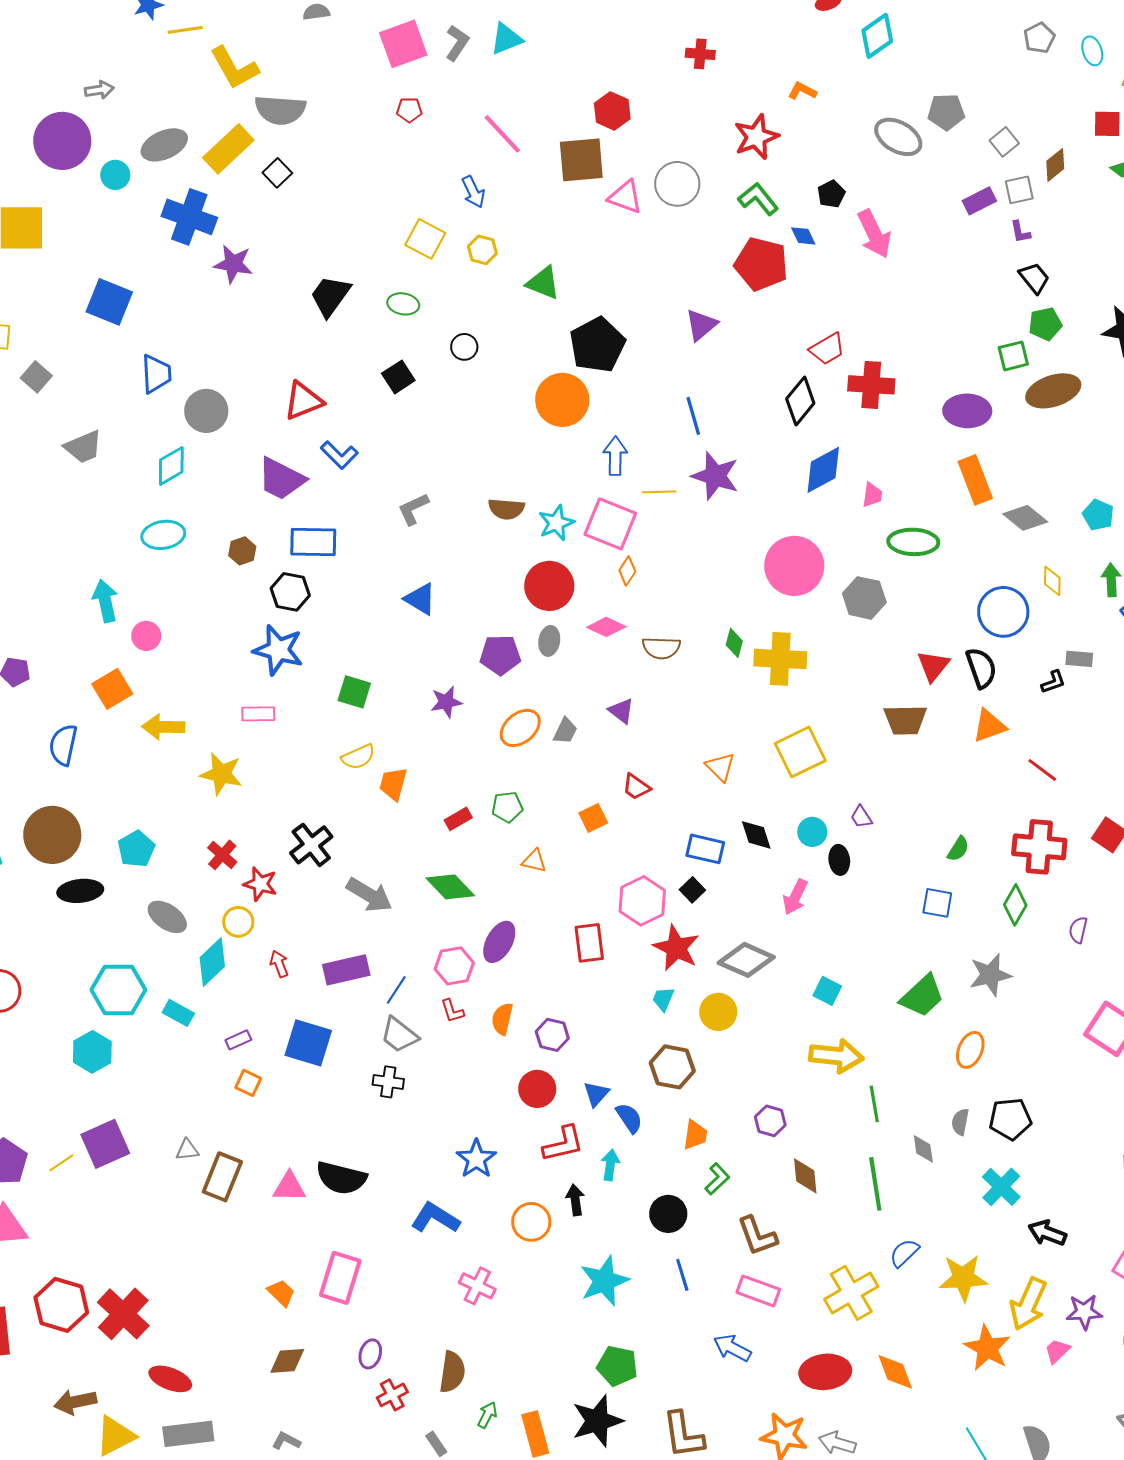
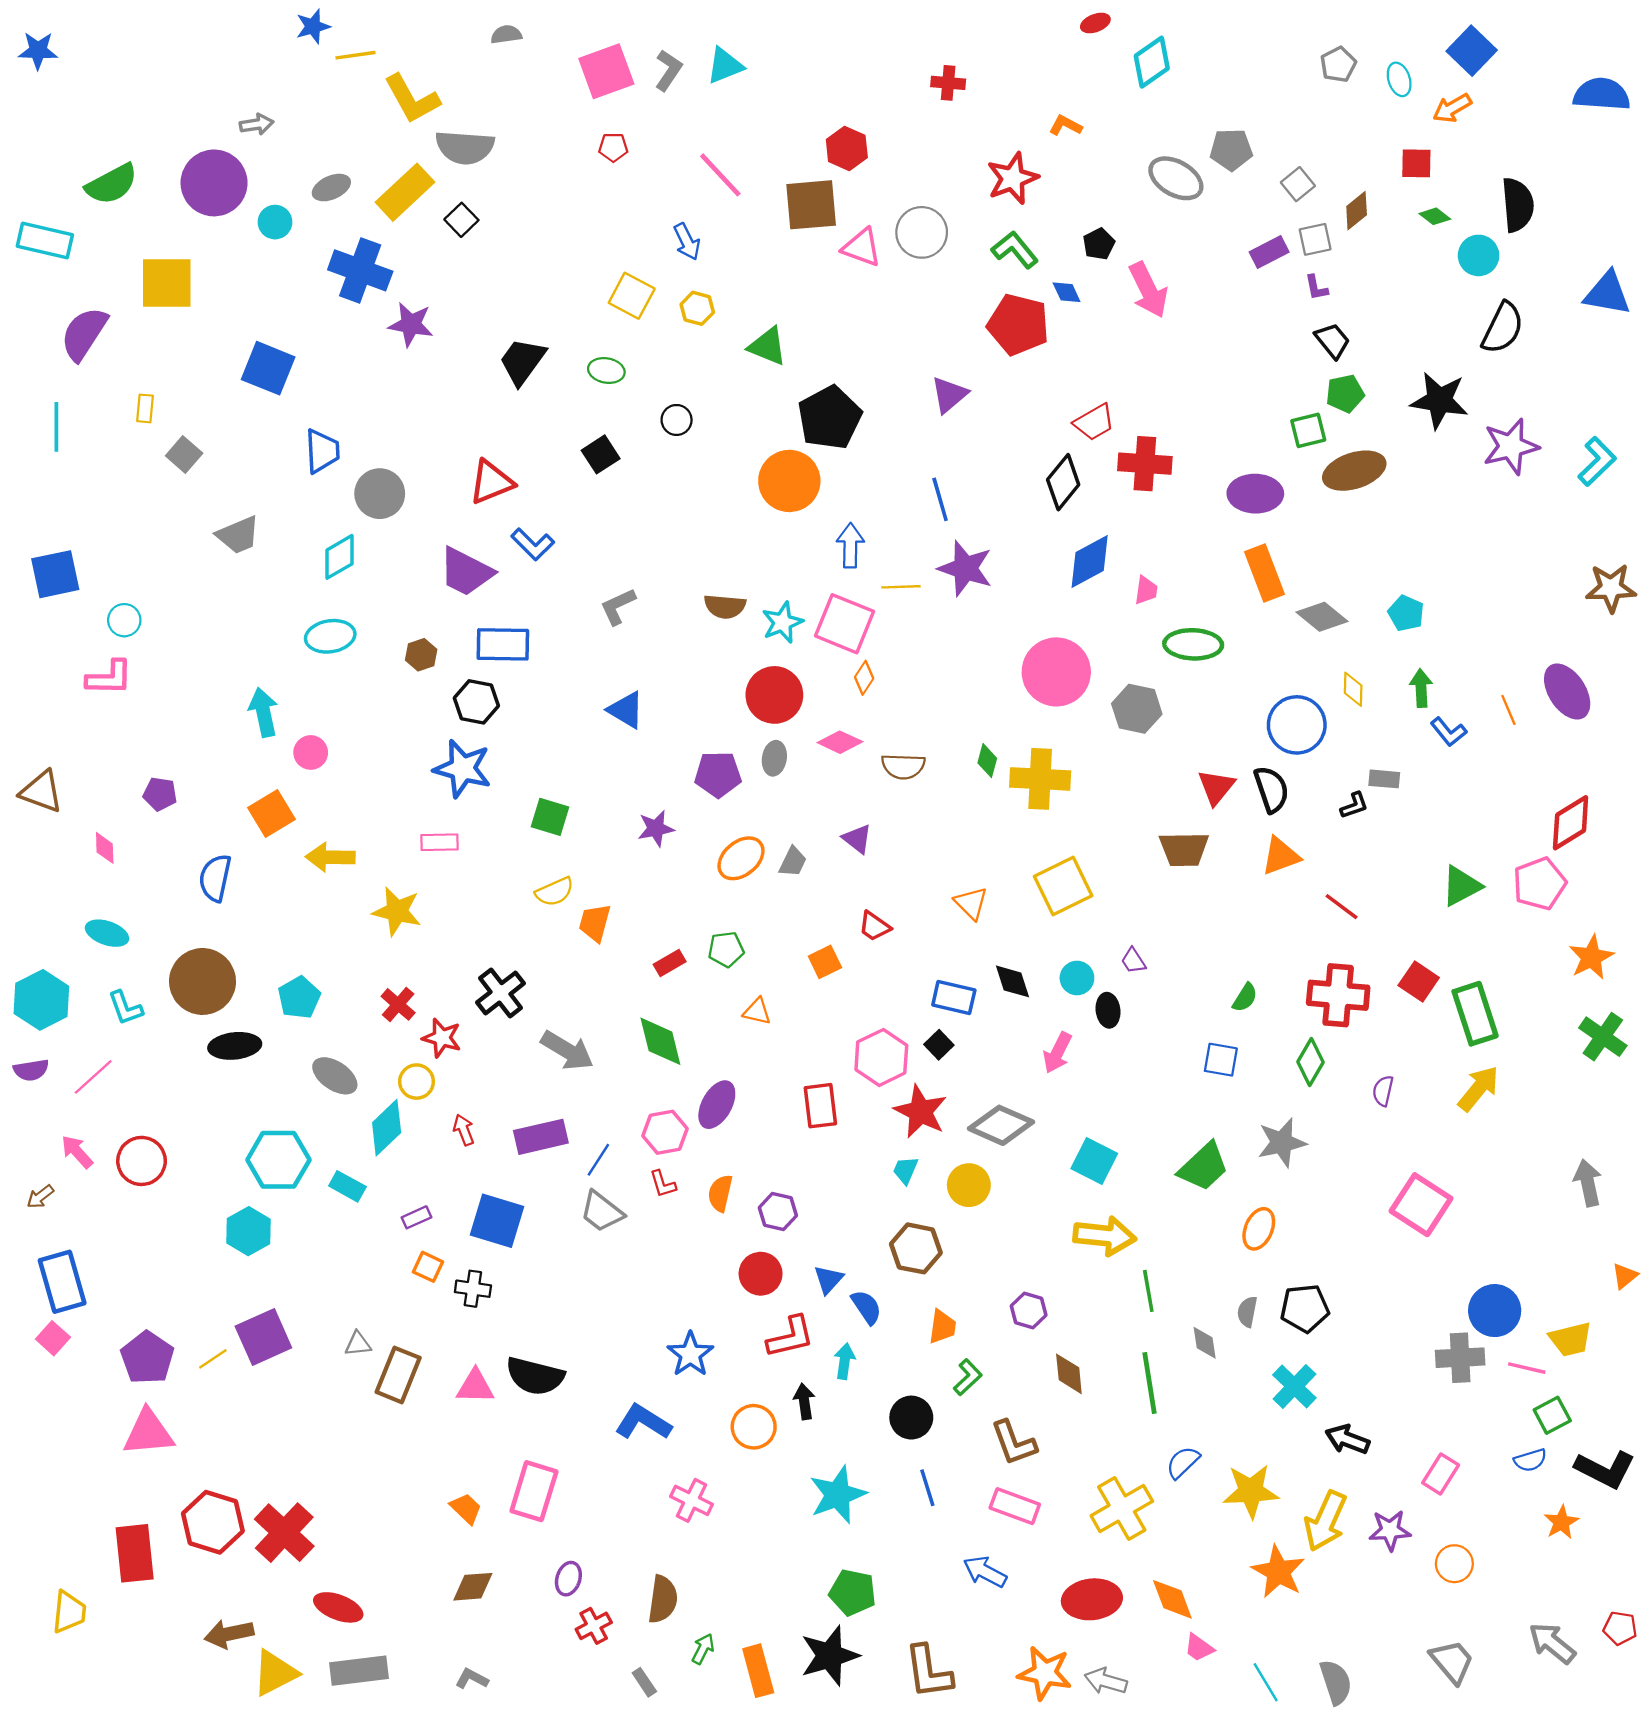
gray ellipse: (164, 145) -> (331, 188), size x0.7
green diamond: (450, 887) -> (660, 1041), turned 30
cyan square: (827, 991) -> (1094, 1161), size x1.4
black cross: (388, 1082) -> (473, 1289), moved
pink trapezoid: (1057, 1351) -> (1199, 1648), moved, turned -100

